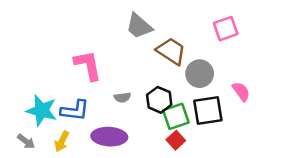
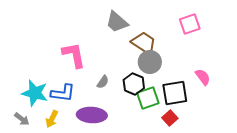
gray circle: (200, 74) -> (150, 62), moved
gray semicircle: (122, 97) -> (103, 82), turned -48
red square: (176, 140) -> (170, 118), moved

